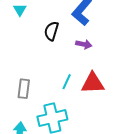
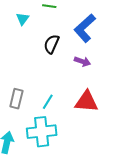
cyan line: (67, 82) -> (48, 102), moved

